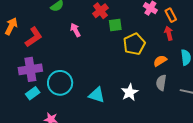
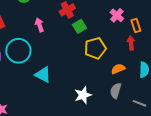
green square: (115, 25) -> (80, 26), turned -32
cyan circle: (60, 83) -> (18, 51), moved
cyan triangle: (97, 95) -> (43, 75), moved

